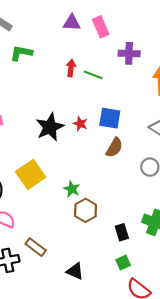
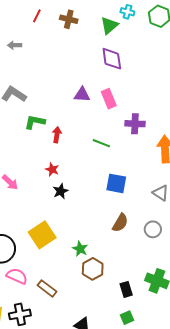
red arrow: (71, 68) -> (57, 135), moved
red star: (80, 124) -> (52, 169), moved
black star: (50, 127) -> (61, 191), size x0.6
brown semicircle: (114, 147) -> (120, 223), moved
brown rectangle: (36, 247) -> (47, 288), moved

